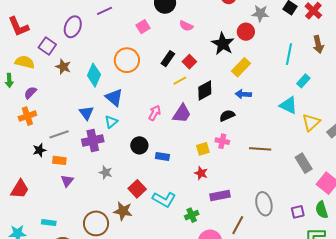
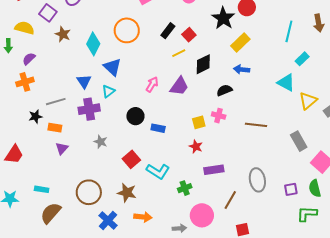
brown star: (123, 211) -> (127, 193), moved

